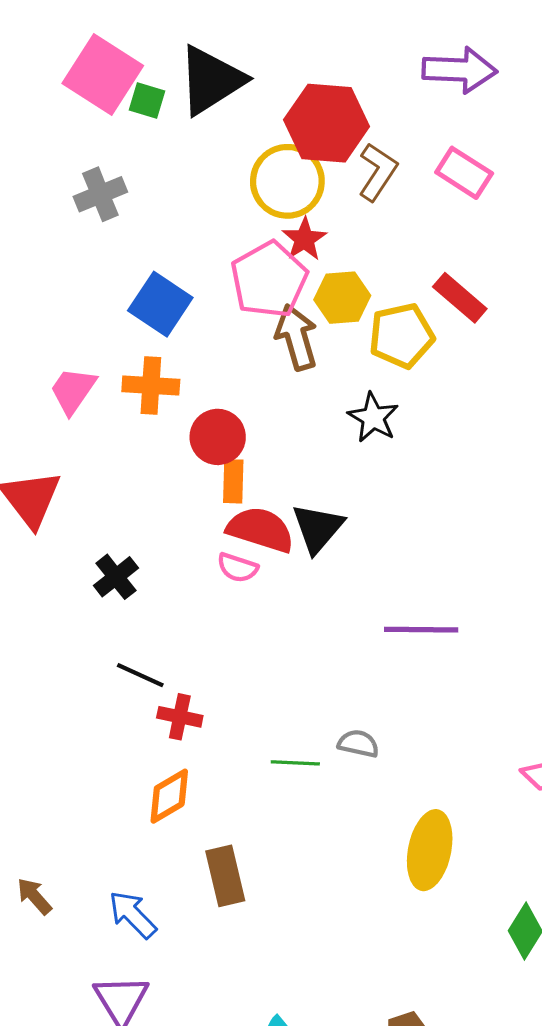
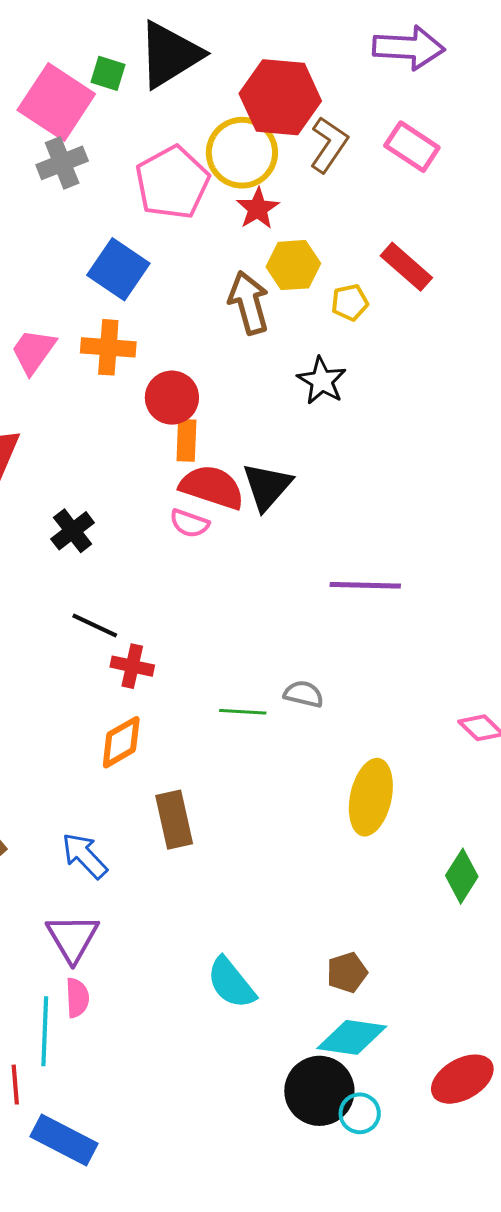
pink square: (103, 75) -> (56, 102), moved
pink pentagon: (269, 280) -> (172, 183), moved
yellow pentagon: (401, 336) -> (350, 302), size x0.6

